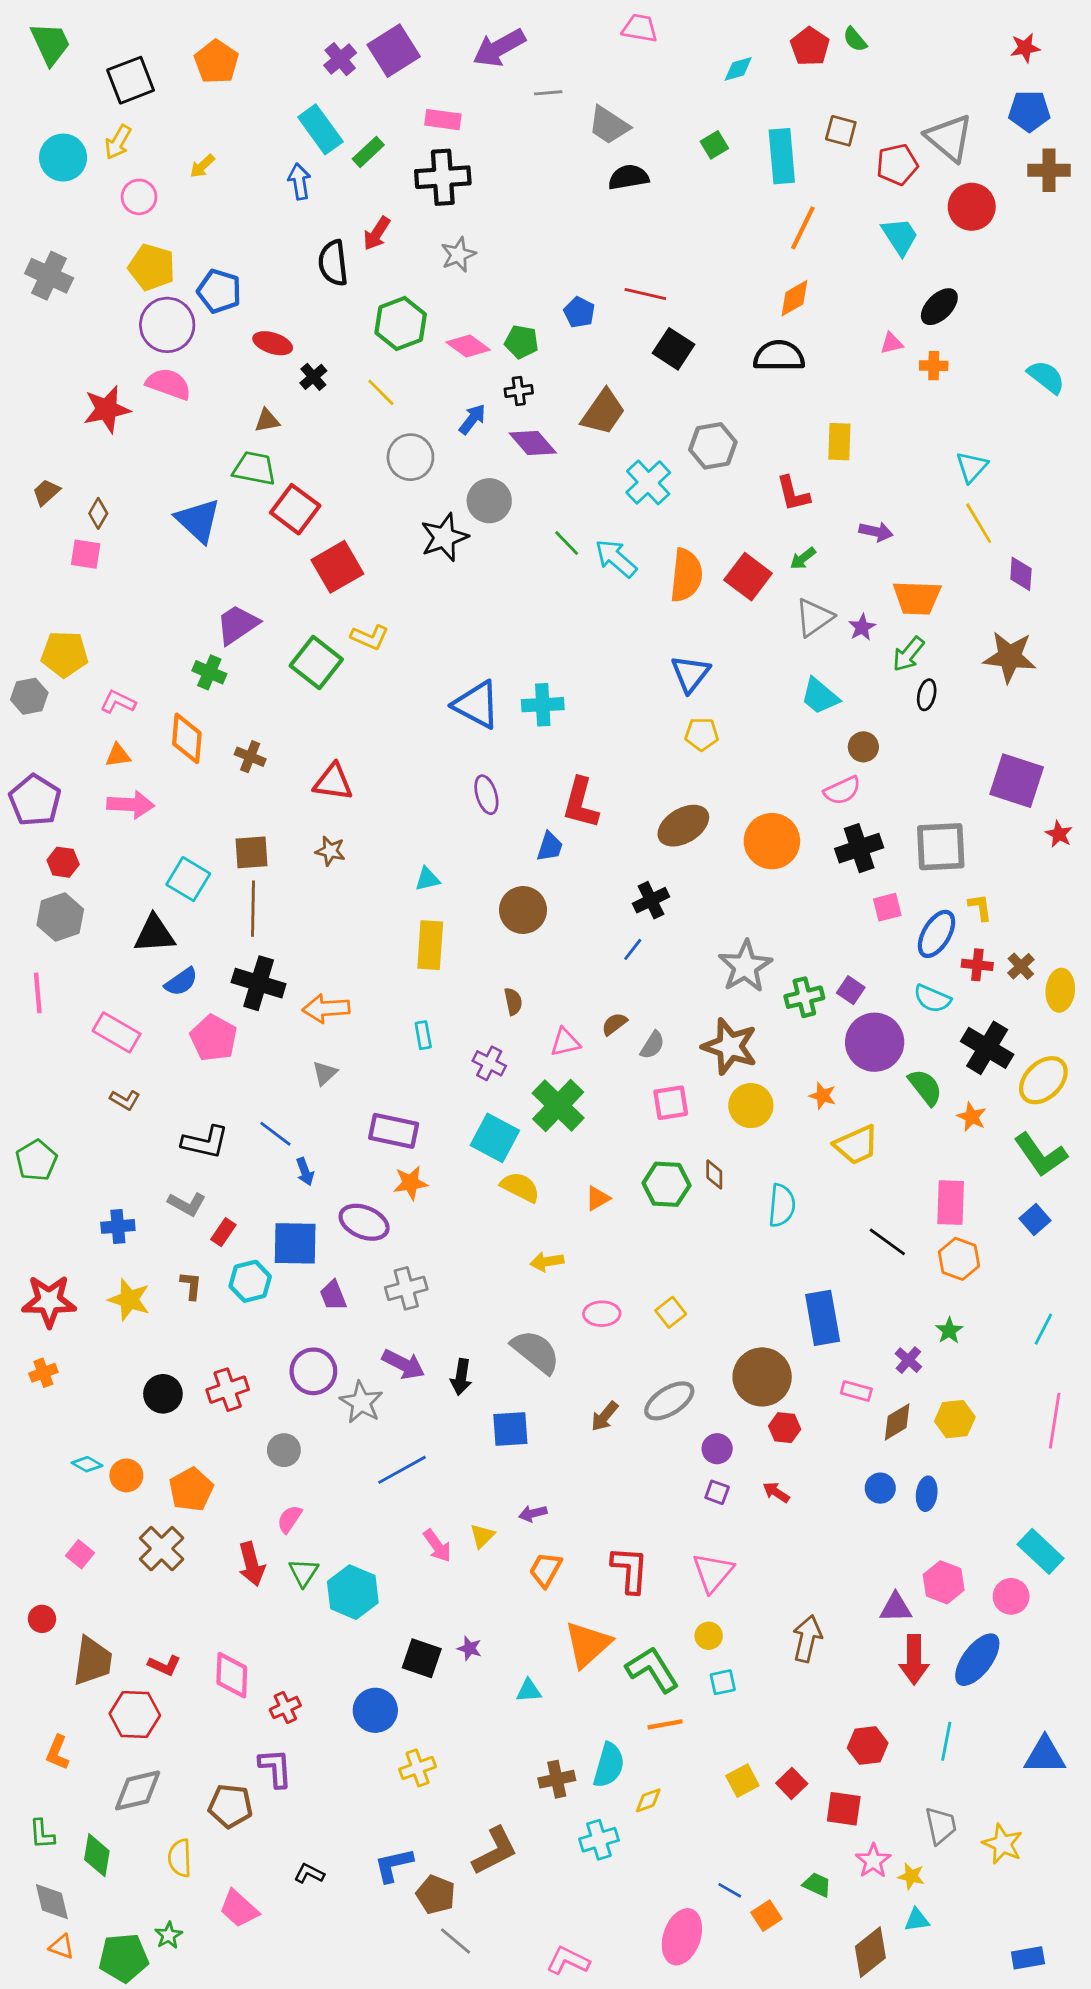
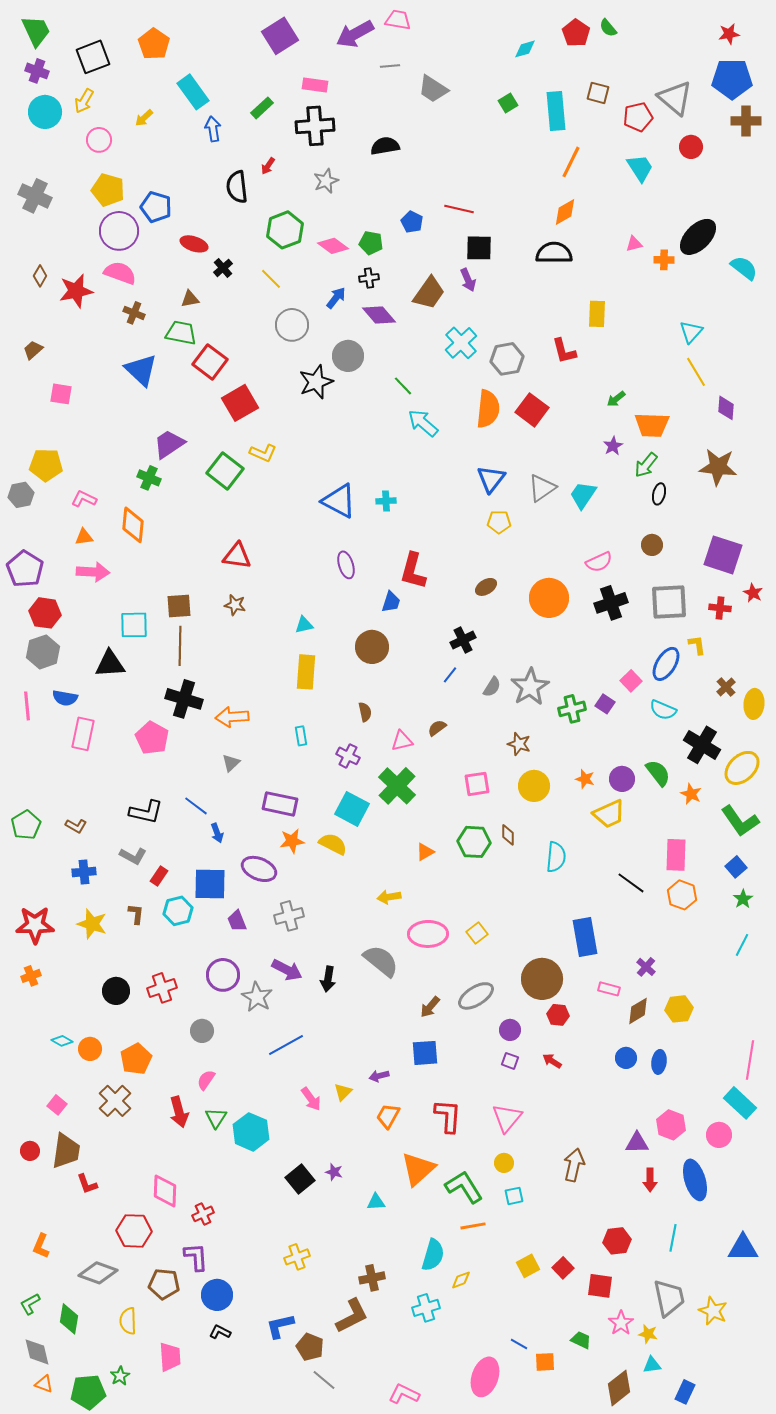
pink trapezoid: (640, 28) -> (398, 20), moved
purple cross: (340, 59) -> (37, 71), moved, turned -30
blue pentagon: (1029, 111) -> (732, 79), size x1.4
cyan rectangle: (320, 129) -> (193, 92), moved
black semicircle: (628, 177) -> (385, 146), moved
red circle: (972, 207) -> (691, 147), size x0.7
red arrow: (377, 233) -> (268, 166), size x0.7
black ellipse: (939, 307) -> (698, 237), moved, size x1.4
black square: (673, 349) -> (479, 248), turned -32
gray hexagon: (713, 446) -> (507, 359), moved
brown diamond: (98, 513) -> (40, 276), moved
purple arrow: (876, 532) -> (468, 280), moved, turned 55
cyan arrow: (616, 558) -> (423, 423), moved
green arrow: (803, 558) -> (616, 399), moved
gray triangle: (814, 617) -> (542, 488), moved
cyan trapezoid: (820, 696) -> (583, 495), turned 84
cyan cross: (543, 705) -> (386, 501), size x0.7
brown circle: (863, 747) -> (652, 545), moved
brown cross: (250, 757) -> (134, 313), moved
brown ellipse: (683, 826) -> (486, 587), size x0.6
red hexagon: (63, 862) -> (45, 613), size x1.4
cyan square: (188, 879) -> (134, 625), turned -32
pink square: (887, 907) -> (631, 681), moved, turned -30
red cross: (977, 965) -> (720, 608), moved
blue semicircle: (181, 982) -> (65, 698), moved, turned 45
pink rectangle: (117, 1032) -> (83, 734), turned 72
purple circle: (875, 1042) -> (622, 779), moved, size x0.6
gray semicircle: (652, 1045) -> (492, 687), moved
brown star: (730, 1046) -> (519, 744), size x0.6
brown L-shape: (125, 1100) -> (76, 826), moved
yellow semicircle: (520, 1187) -> (333, 844), moved
pink ellipse: (602, 1314) -> (428, 934), size x1.5
green star: (949, 1331) -> (743, 899), moved
pink line: (1055, 1421) -> (750, 1060), moved
blue square: (510, 1429) -> (425, 1053), moved
black square: (422, 1658) -> (300, 1179), turned 32
red arrow: (914, 1660) -> (650, 1180), size x0.7
blue ellipse: (977, 1660) -> (695, 1180), turned -54
brown trapezoid: (93, 1661) -> (66, 1151), moved
red L-shape: (164, 1665) -> (87, 1184), moved, turned 45
blue circle: (375, 1710) -> (217, 1295), moved
red hexagon: (135, 1715) -> (134, 1231), moved
brown cross: (557, 1779) -> (372, 1278), moved
gray diamond: (138, 1790) -> (98, 1273), turned 33
gray trapezoid: (941, 1826) -> (669, 1298), size x1.4
green L-shape: (42, 1834) -> (30, 1304), turned 65
pink trapezoid: (239, 1909) -> (170, 1357), turned -136
orange square: (766, 1916) -> (545, 1362), turned 30
blue rectangle: (1028, 1958) -> (685, 1392), moved, turned -55

